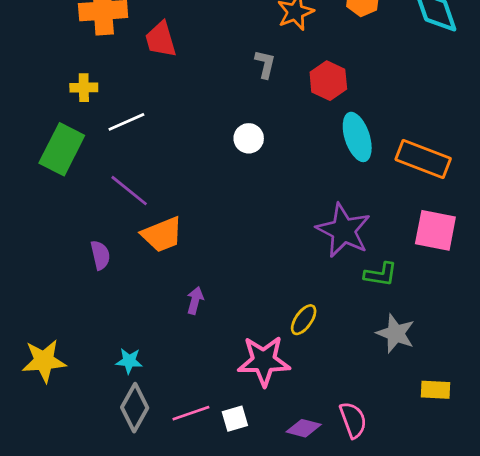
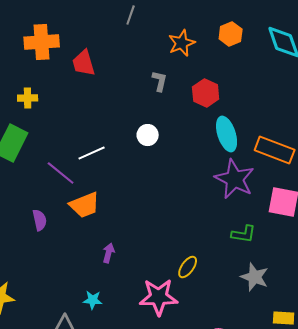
white line: (126, 122) -> (92, 153), moved
purple star: (343, 230) -> (235, 179), moved
cyan star: (129, 361) -> (93, 300), moved

